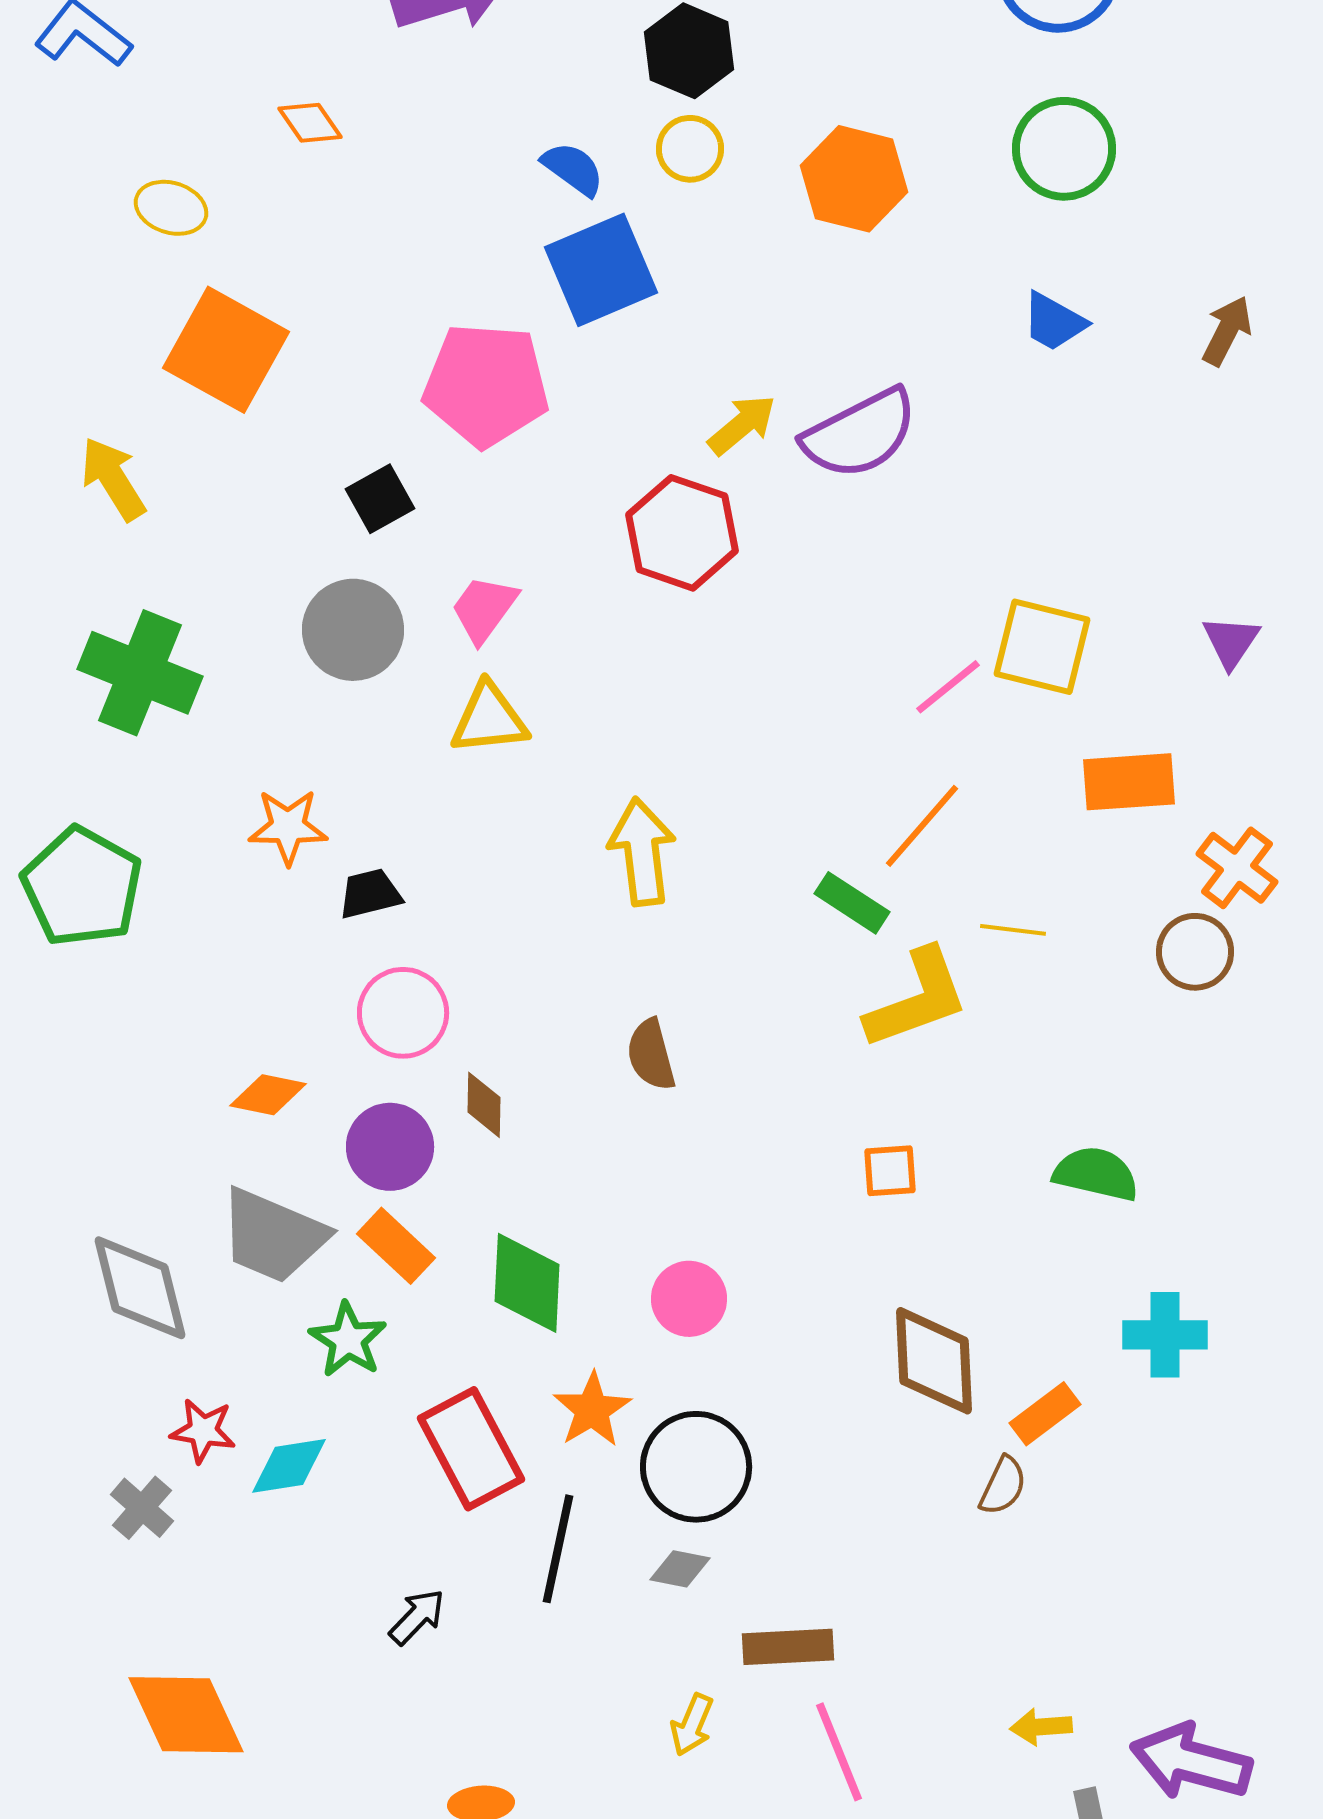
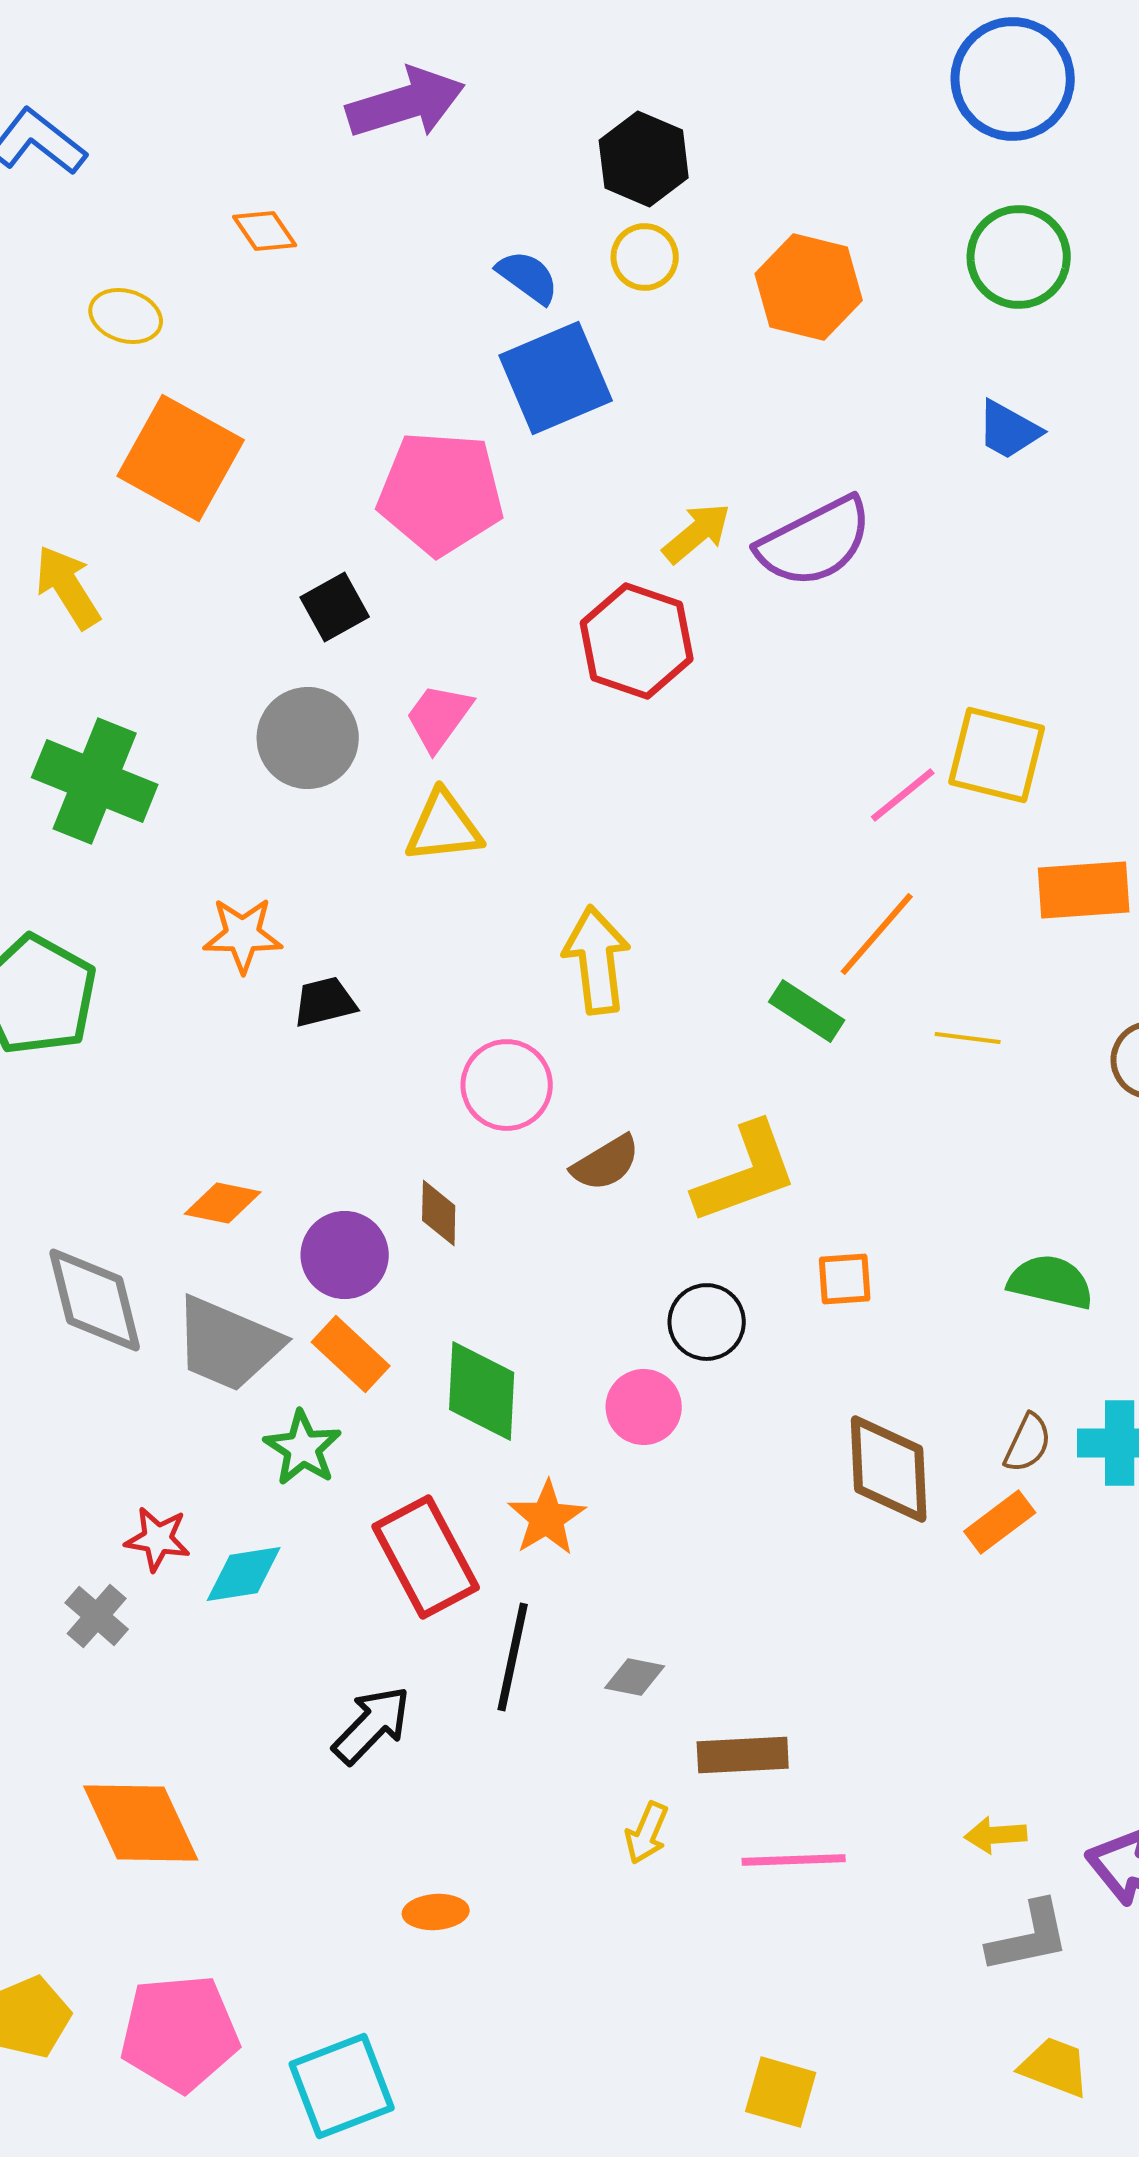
yellow L-shape: (917, 999) -> (746, 1173), moved
pink circle: (403, 1013) -> (507, 1085), moved
brown semicircle: (651, 1055) -> (606, 1163), turned -106
gray diamond: (140, 1288) -> (95, 1300), moved
black circle: (696, 1467) -> (707, 1322), moved, size x0.7
brown semicircle: (1003, 1486) -> (1028, 1443), moved
black arrow: (417, 1617) -> (372, 1725), size x1.4
pink line: (839, 1752) -> (794, 1860), turned -70

